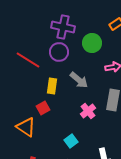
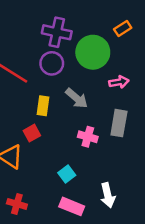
green circle: (92, 43) -> (93, 52), size x1.4
pink cross: (88, 111) -> (88, 137), turned -35

